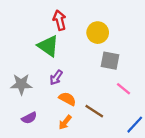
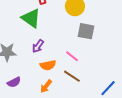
pink line: (123, 89) -> (72, 56), moved
orange semicircle: (67, 99) -> (48, 65), turned 140

